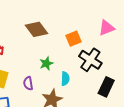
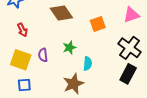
black cross: (90, 60) -> (130, 48), moved
purple semicircle: (28, 83) -> (43, 55), moved

